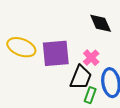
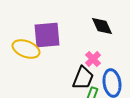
purple square: (56, 53) -> (47, 35), moved

